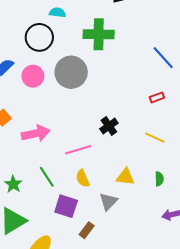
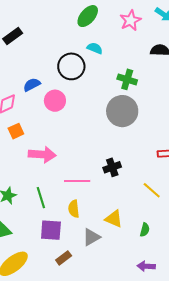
green cross: (99, 34) -> (127, 79), size x0.7
gray circle: (71, 72) -> (122, 111), moved
purple square: (66, 206) -> (51, 230), turned -30

